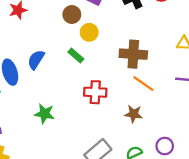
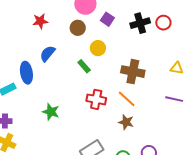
brown circle: (72, 14) -> (78, 28), moved
blue semicircle: (36, 60) -> (48, 54), moved
orange line: (143, 84) -> (127, 99), moved

